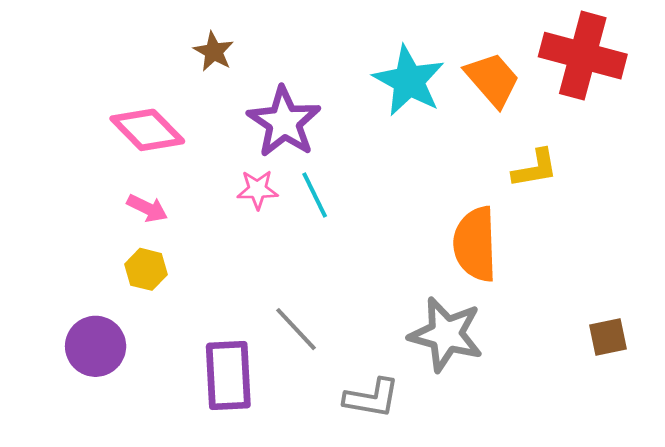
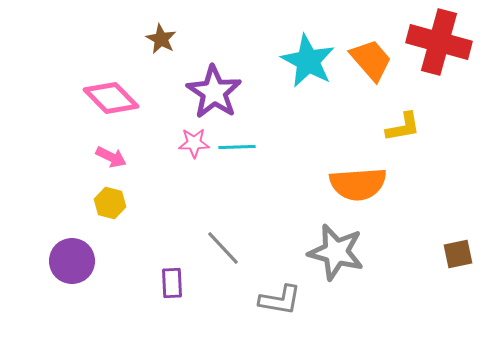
cyan line: (315, 195) -> (237, 147), turned -66
orange semicircle: (475, 244) -> (358, 184), turned -92
purple rectangle: (228, 376) -> (172, 283), size x0.6

